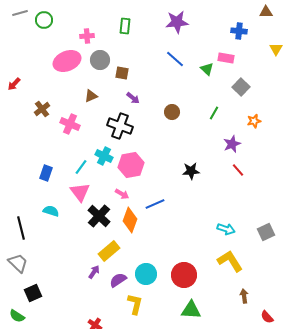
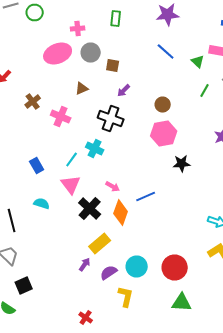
purple arrow: (133, 98) -> (124, 90), turned 96
green line: (214, 113) -> (205, 90), moved
pink hexagon: (131, 165) -> (164, 134), moved
blue rectangle: (46, 173) -> (37, 166), turned -49

